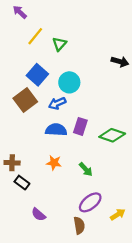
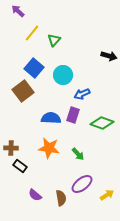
blue arrow: (57, 103) -> (82, 94), moved
orange star: (54, 163) -> (49, 148), size x1.5
brown semicircle: (79, 225) -> (61, 198), moved

